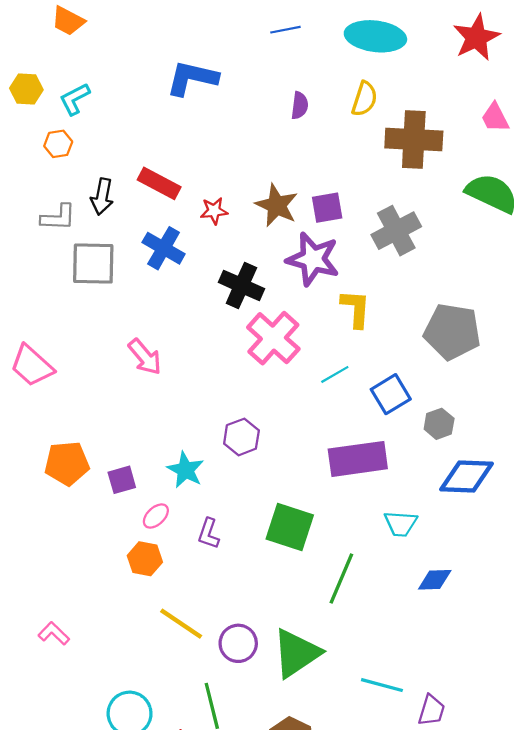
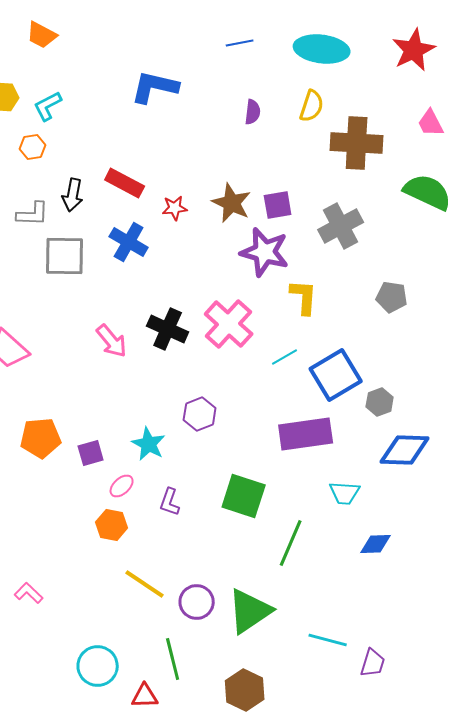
black cross: (241, 285) -> (168, 329), moved
gray pentagon: (452, 332) -> (392, 297), moved, size x0.6
blue square: (391, 394) -> (336, 375), size x1.4

